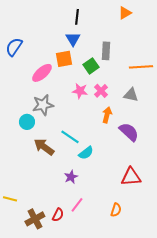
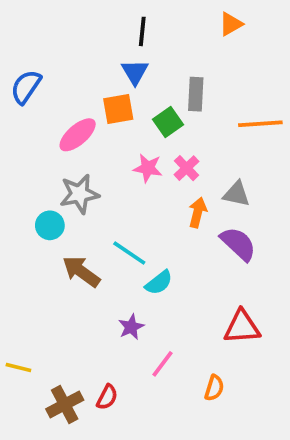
gray triangle: (131, 95) -> (236, 194), moved
pink line: (77, 205) -> (163, 364), moved

